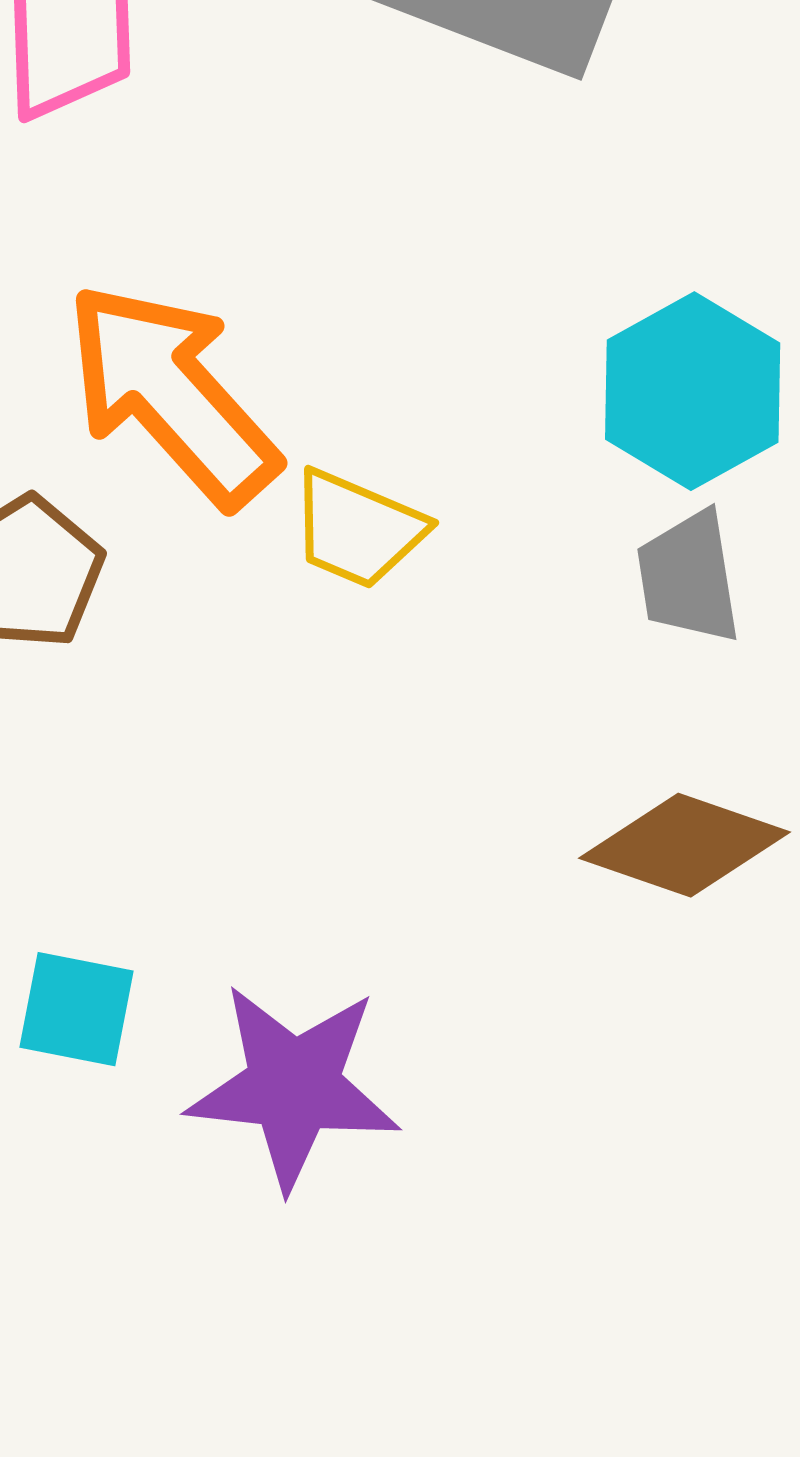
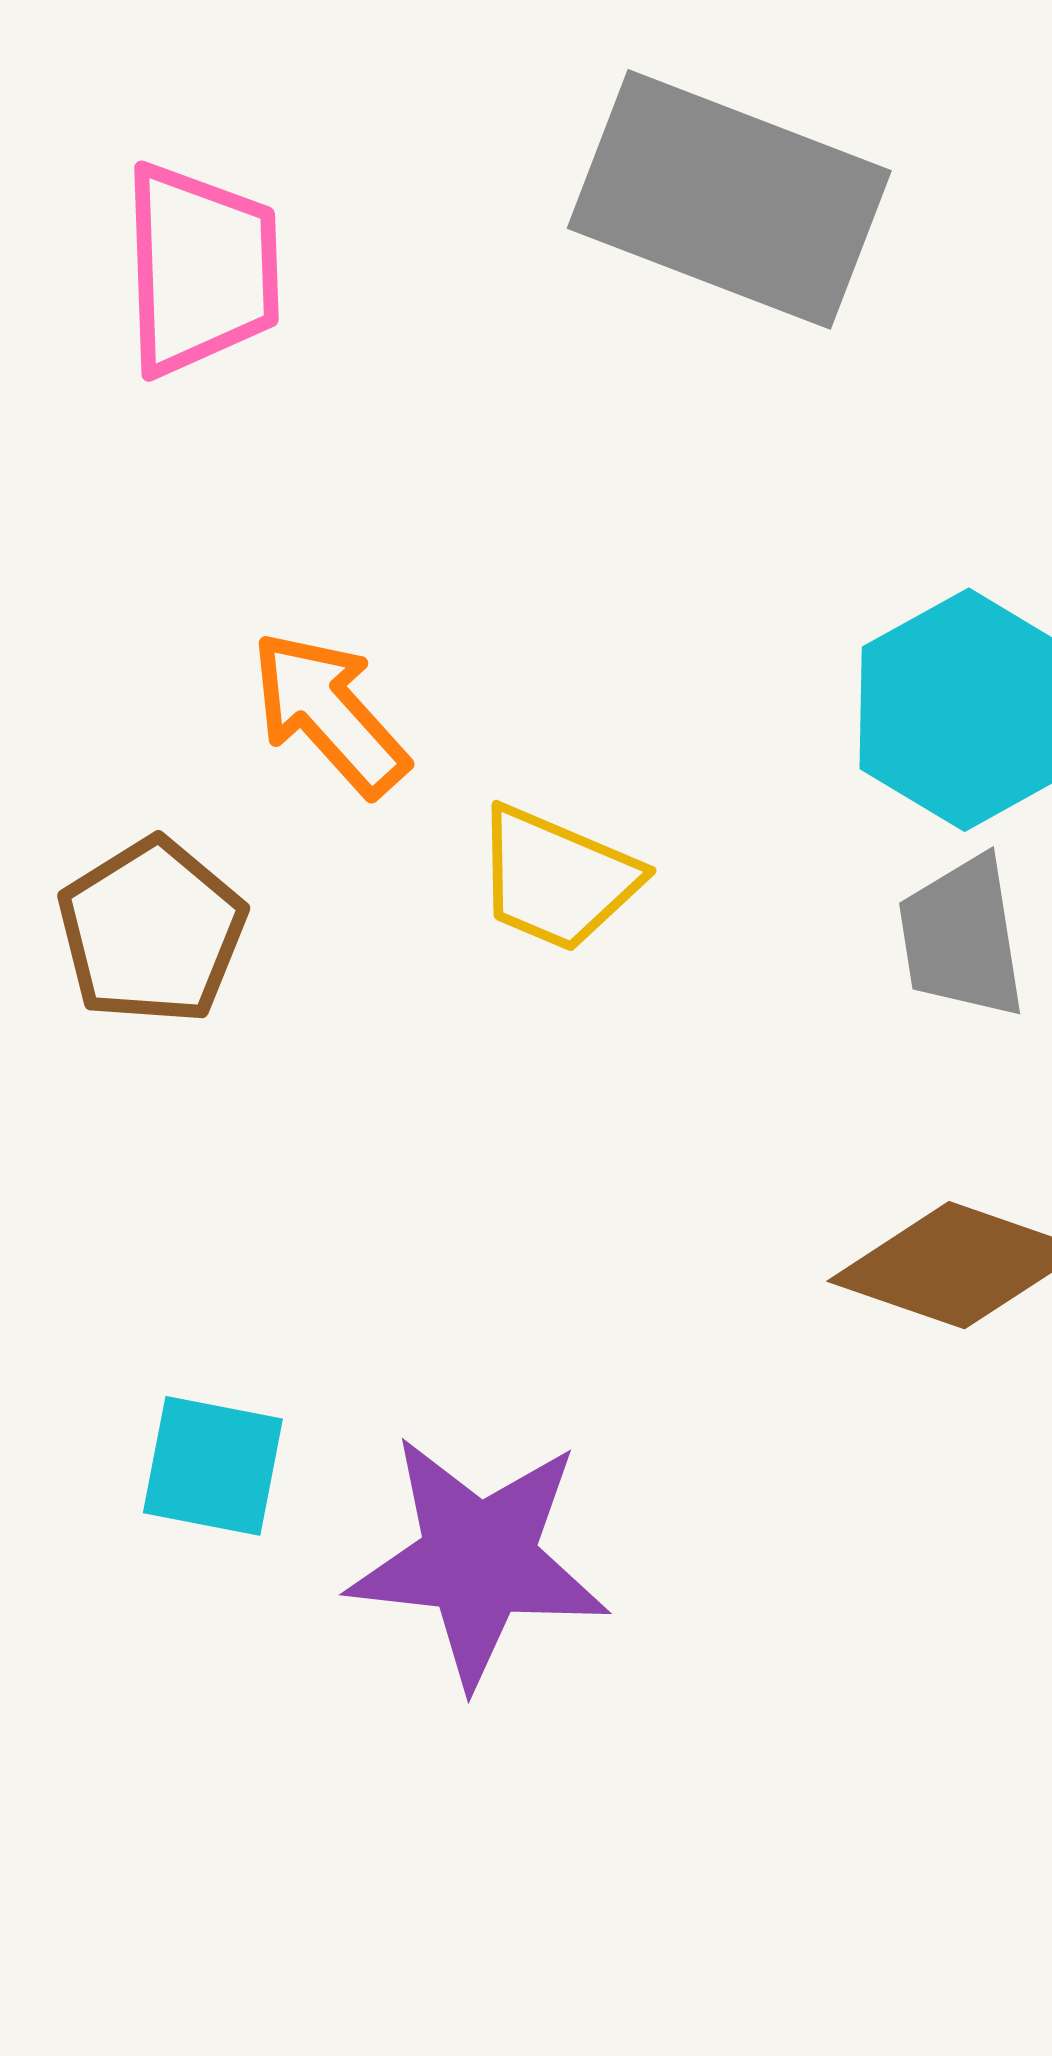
orange arrow: (172, 394) -> (329, 713), size x0.6

